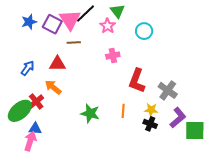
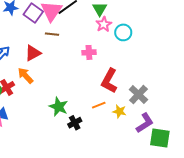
pink star: (108, 26) -> (104, 24), moved
red triangle: (57, 64) -> (33, 53), turned -36
orange line: (123, 111) -> (99, 105), moved, turned 56
black cross: (150, 124) -> (75, 123), moved, turned 32

